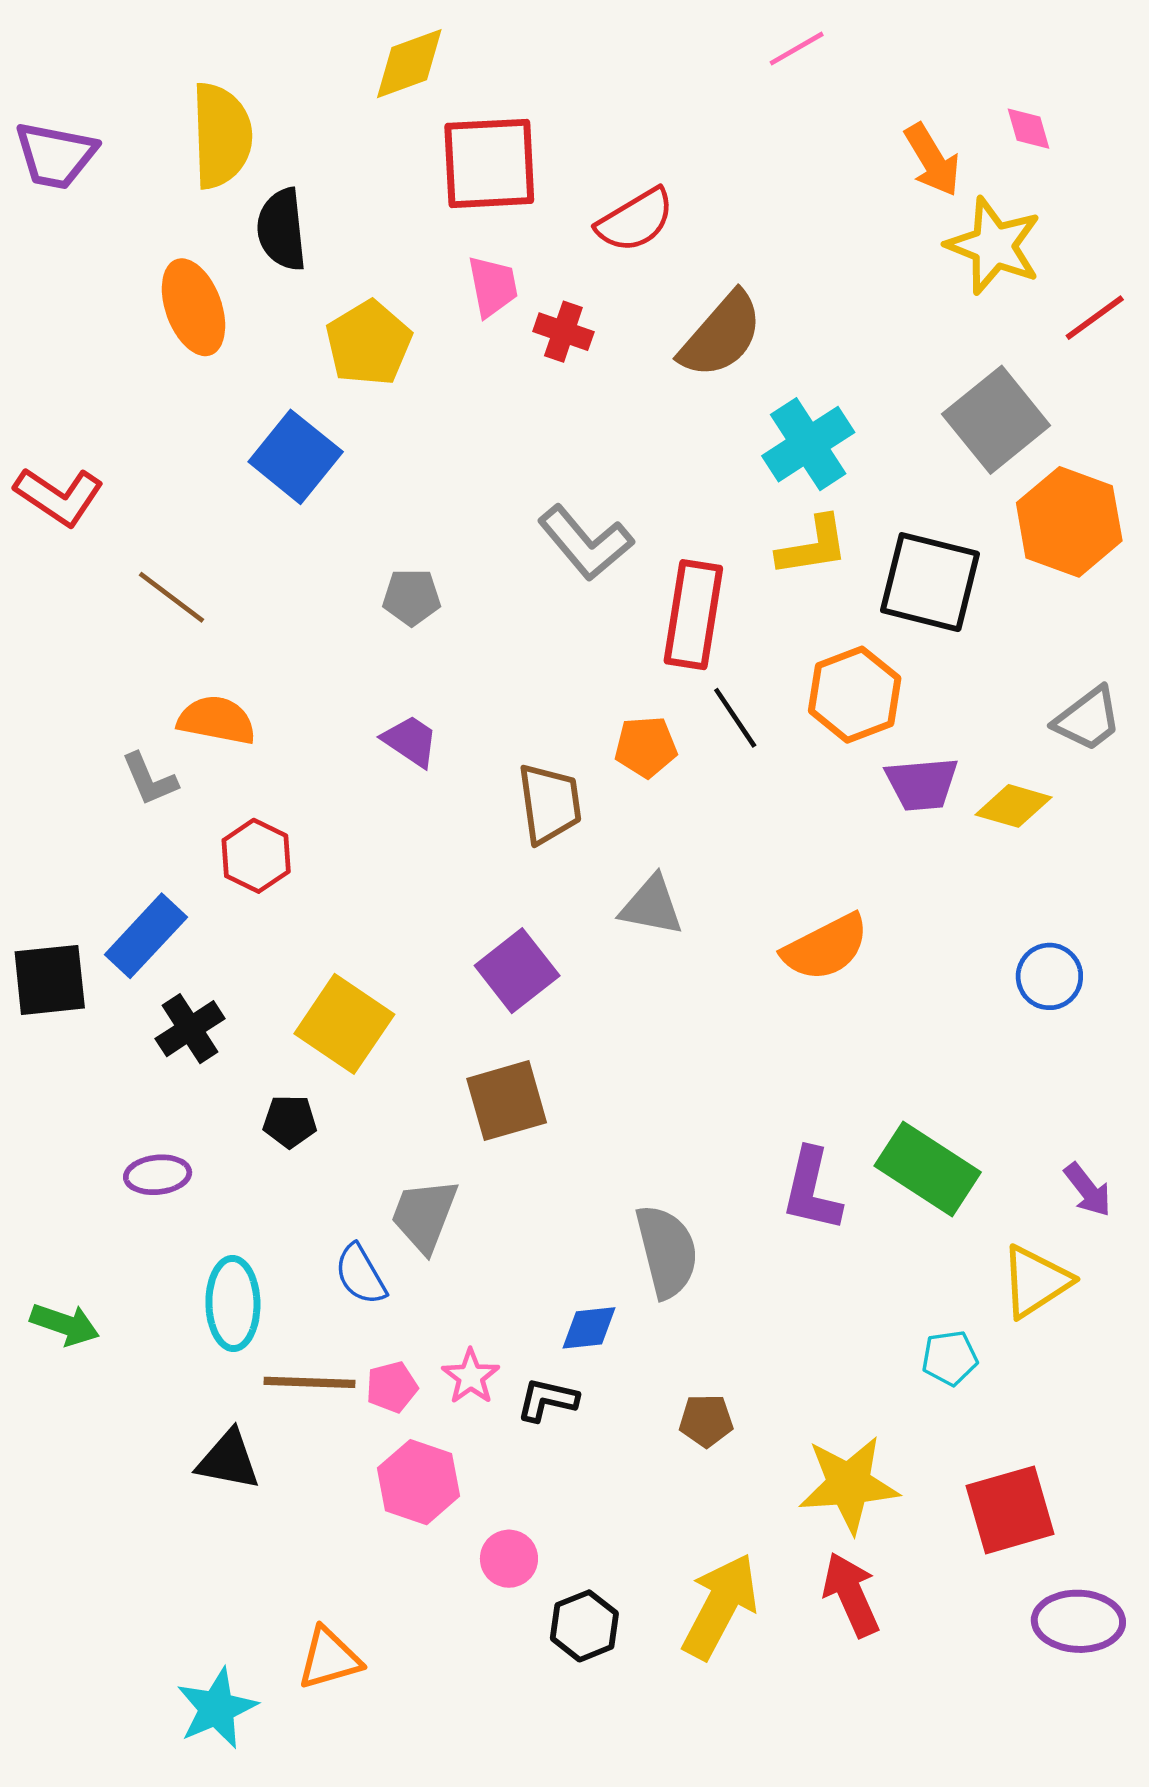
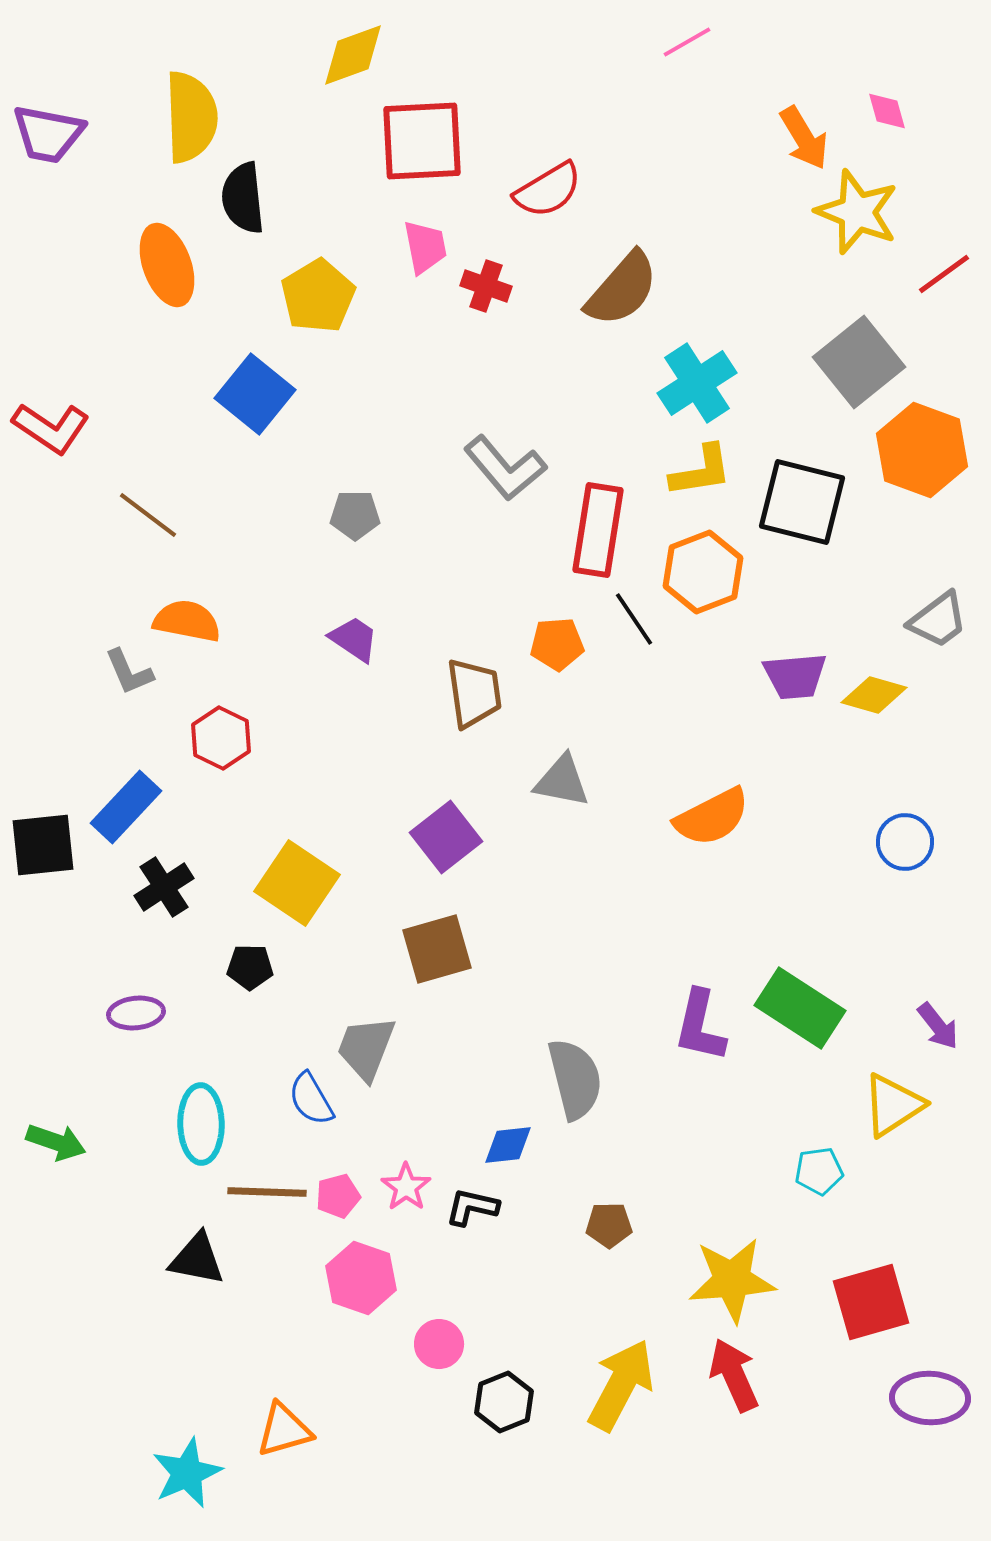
orange hexagon: (855, 695) -> (703, 572), moved

